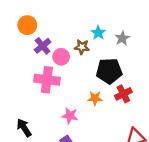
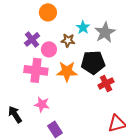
orange circle: (27, 25) -> (48, 12), moved
gray star: (122, 38) -> (105, 32), size x1.5
orange star: (95, 98) -> (67, 71), moved, size x1.5
pink star: (70, 116) -> (42, 104), moved

